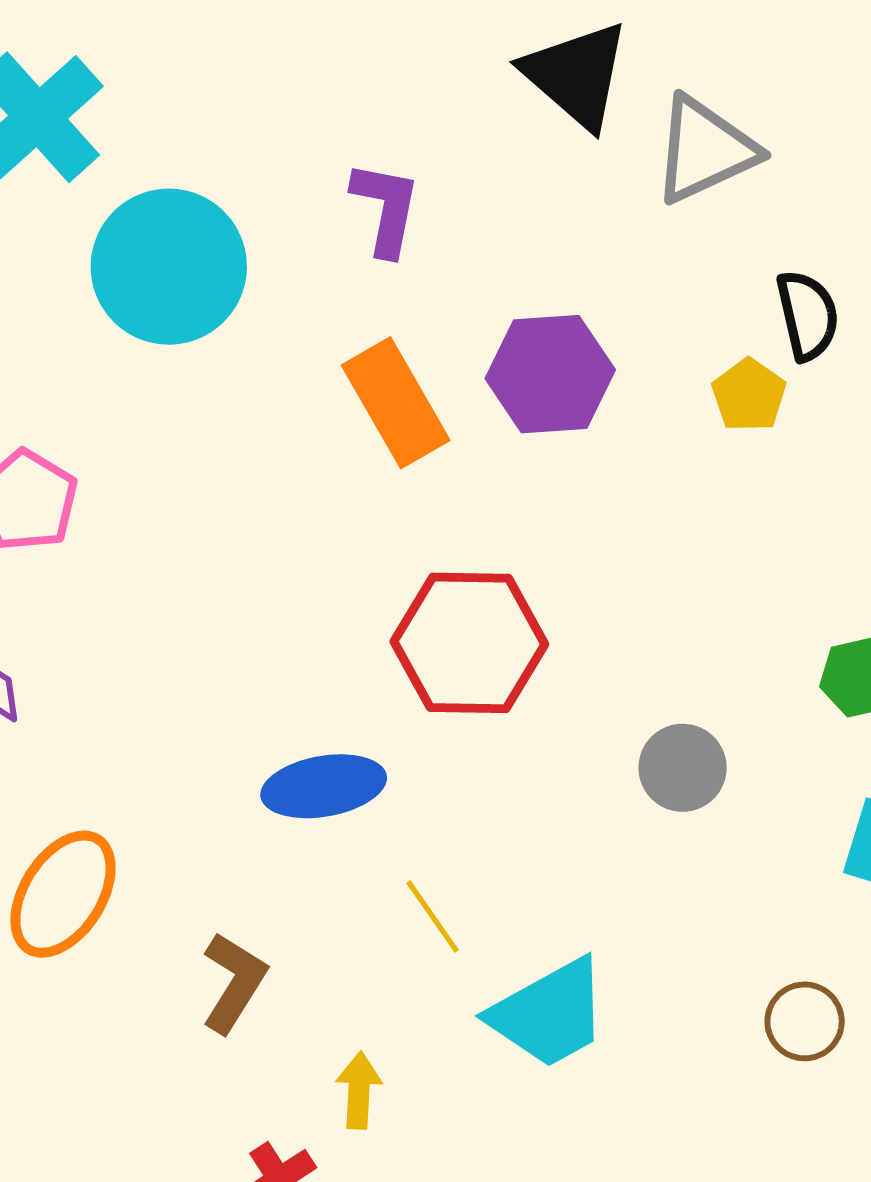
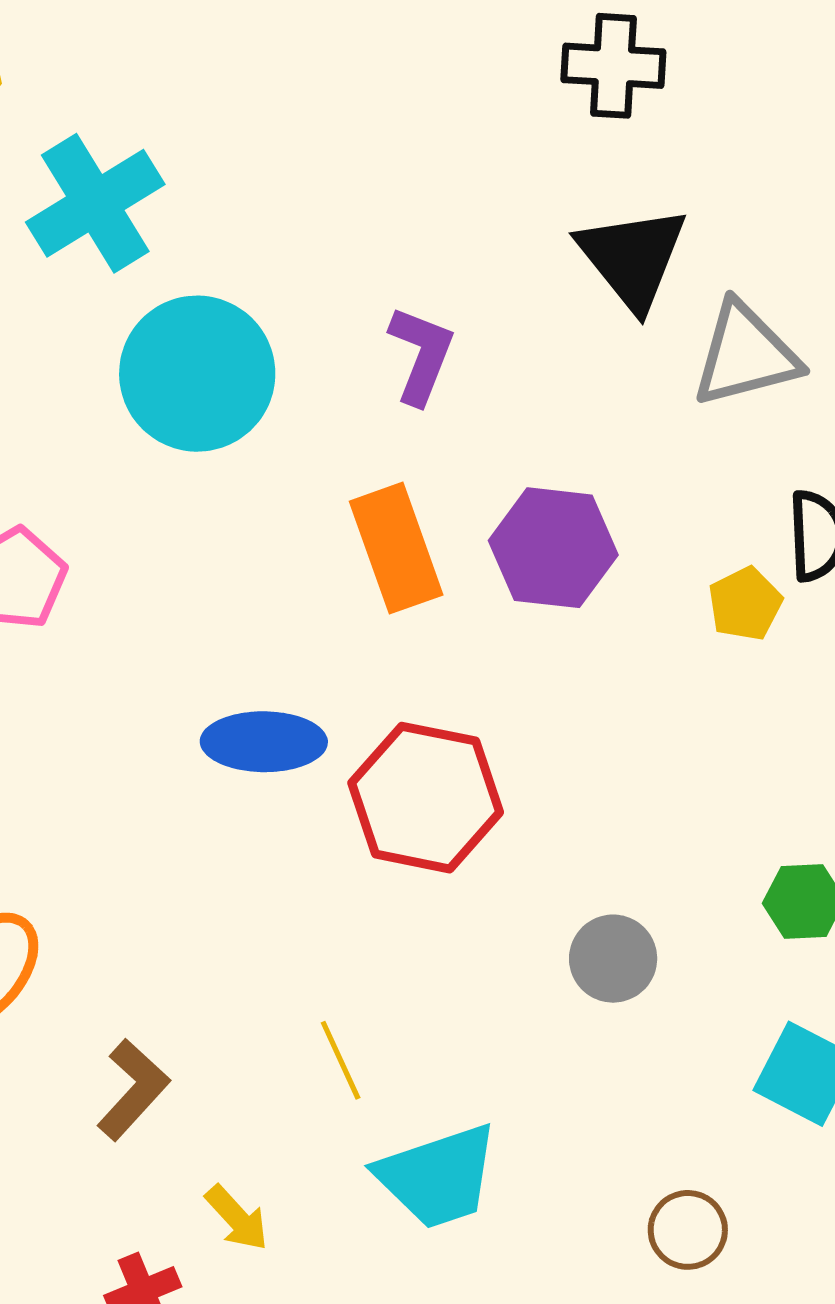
blue ellipse: (324, 786) -> (264, 742), moved
yellow arrow: (359, 1090) -> (237, 1218), turned 124

